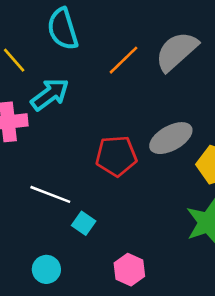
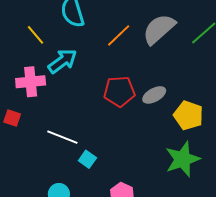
gray ellipse: (171, 138) -> (154, 95), size x0.7
red pentagon: (116, 156) -> (119, 91), moved

